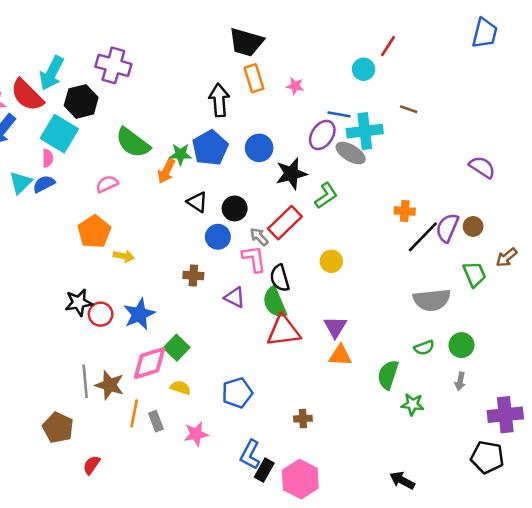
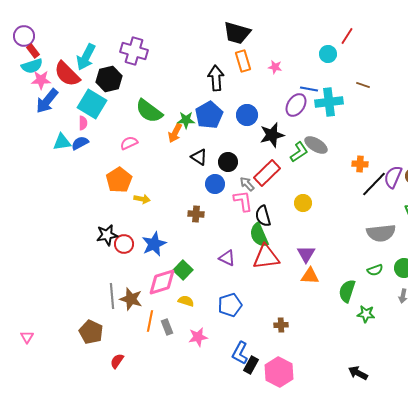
gray ellipse: (351, 153) -> (316, 145), moved
cyan triangle: (21, 183) -> (62, 142), turned 36
purple triangle: (235, 297) -> (227, 258), moved

